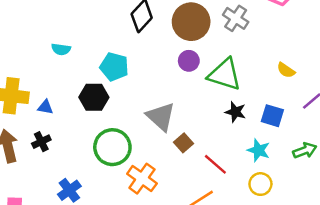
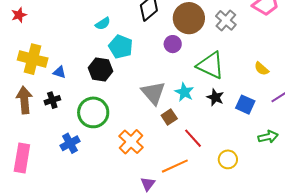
cyan semicircle: (61, 49) -> (103, 24), moved, turned -49
purple circle: (189, 61) -> (173, 44), moved
green circle: (112, 147) -> (93, 112), moved
cyan star: (259, 150) -> (184, 92), moved

